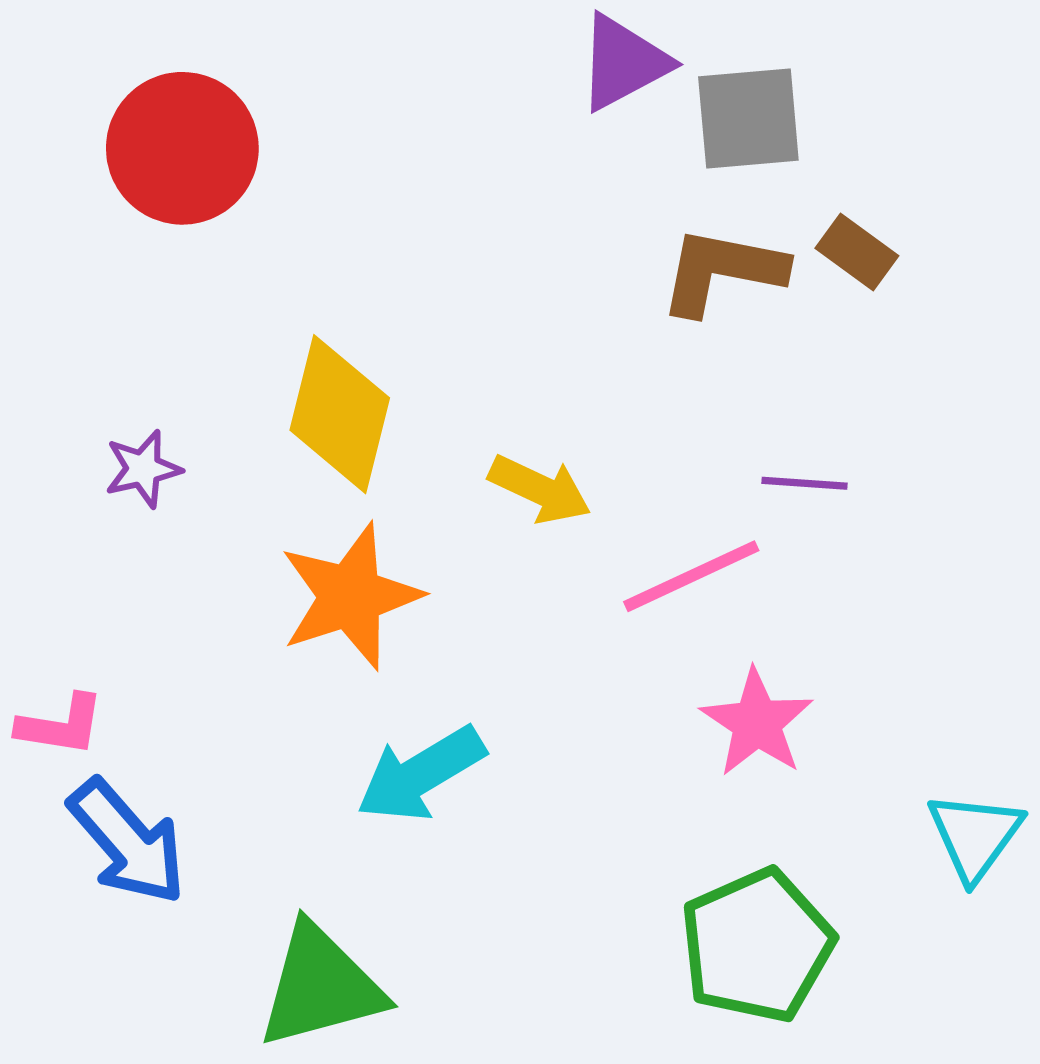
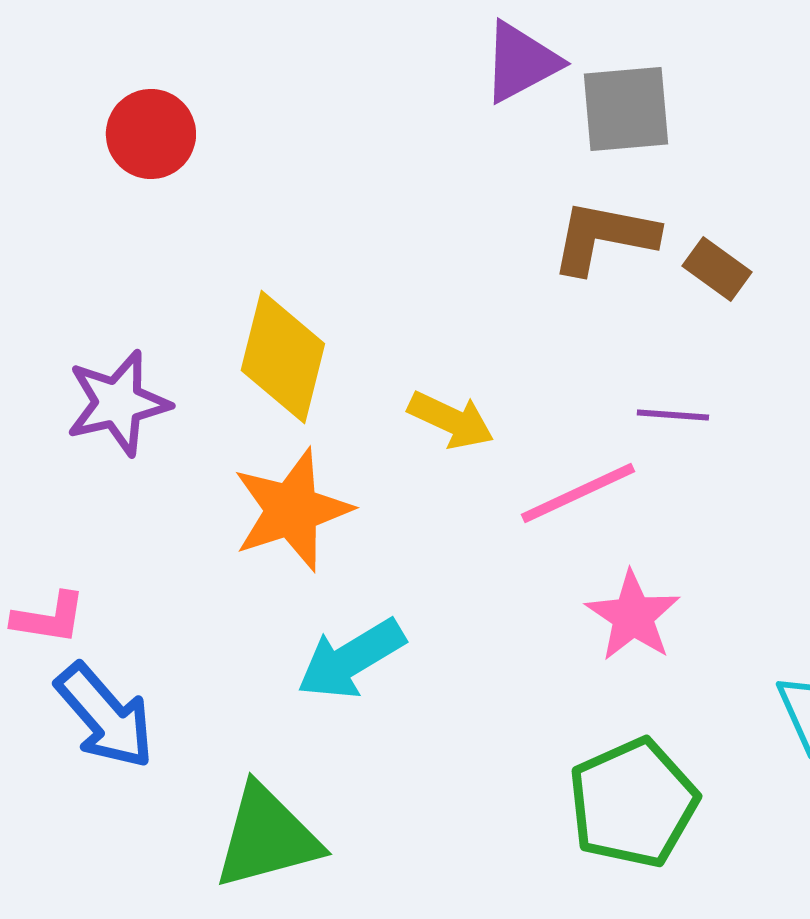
red circle: (182, 148) -> (151, 134), size x0.7
brown rectangle: (857, 252) -> (717, 269), moved
purple star: (143, 469) -> (118, 403), size x1.6

